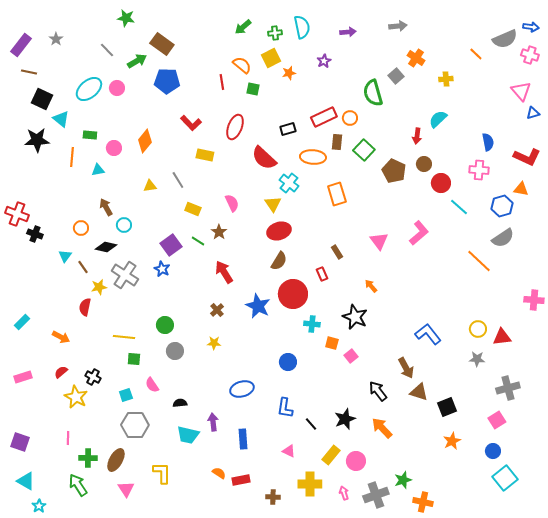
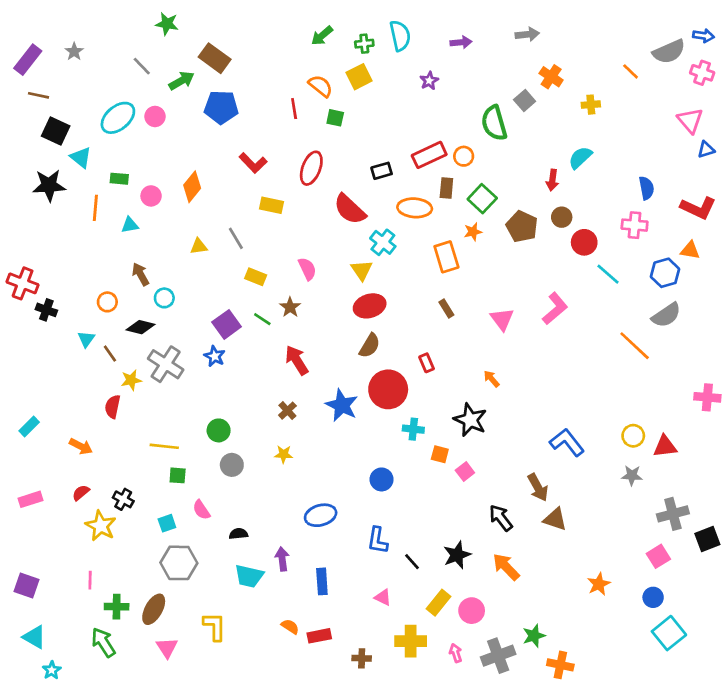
orange star: (289, 73) -> (473, 232), moved
brown rectangle: (337, 252) -> (446, 309), moved
black square: (447, 407) -> (707, 539), moved

